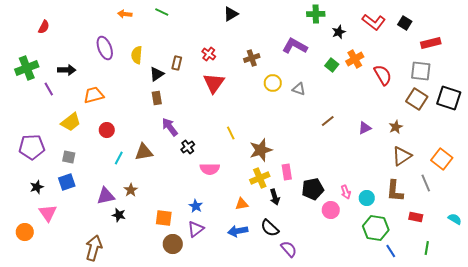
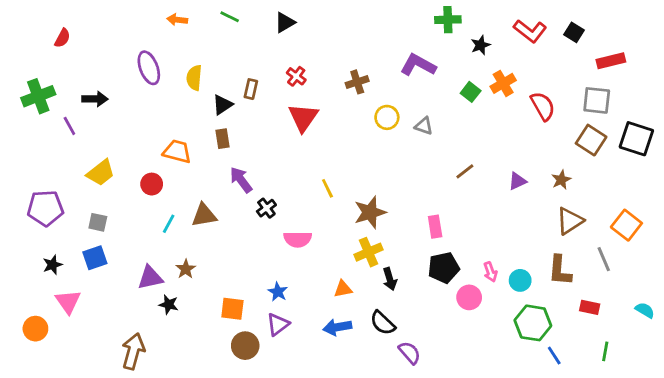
black triangle: (231, 14) -> (285, 22), moved
orange trapezoid: (94, 95) -> (177, 151), moved, turned 30
pink rectangle: (287, 172) -> (435, 227), moved

